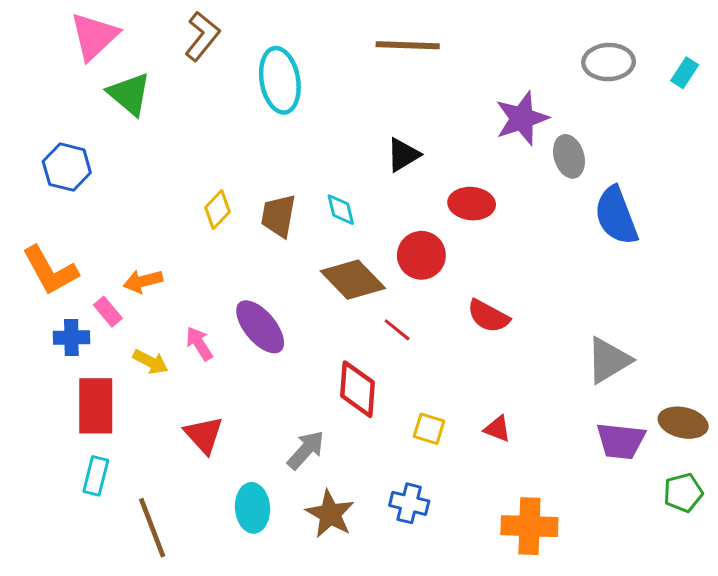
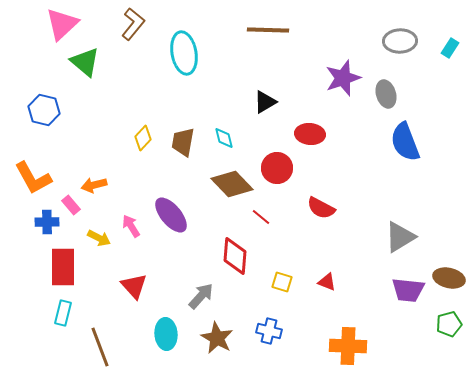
gray ellipse: (569, 156) -> (386, 94), moved

